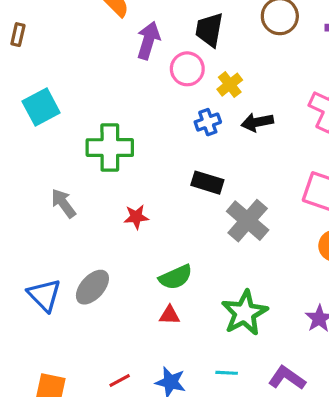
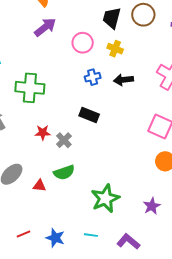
black trapezoid: (209, 30) -> (112, 18), moved
purple arrow: (148, 40) -> (45, 27), moved, turned 30
yellow cross: (230, 85) -> (115, 49), moved, turned -35
gray cross: (248, 221) -> (64, 140), moved, size x0.6
red triangle: (170, 315) -> (39, 186), moved

